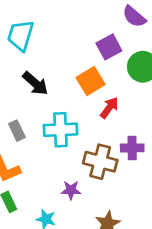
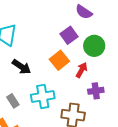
red arrow: (109, 108) -> (82, 70), moved
purple cross: (132, 148) -> (96, 91), moved

